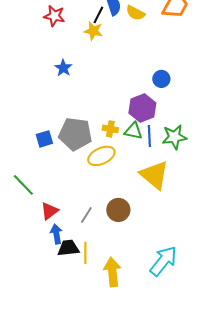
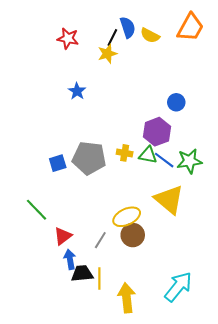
yellow star: (93, 31) -> (107, 54), turned -30
blue line: (149, 136) -> (164, 160), turned -50
yellow ellipse: (101, 156) -> (127, 217), moved

